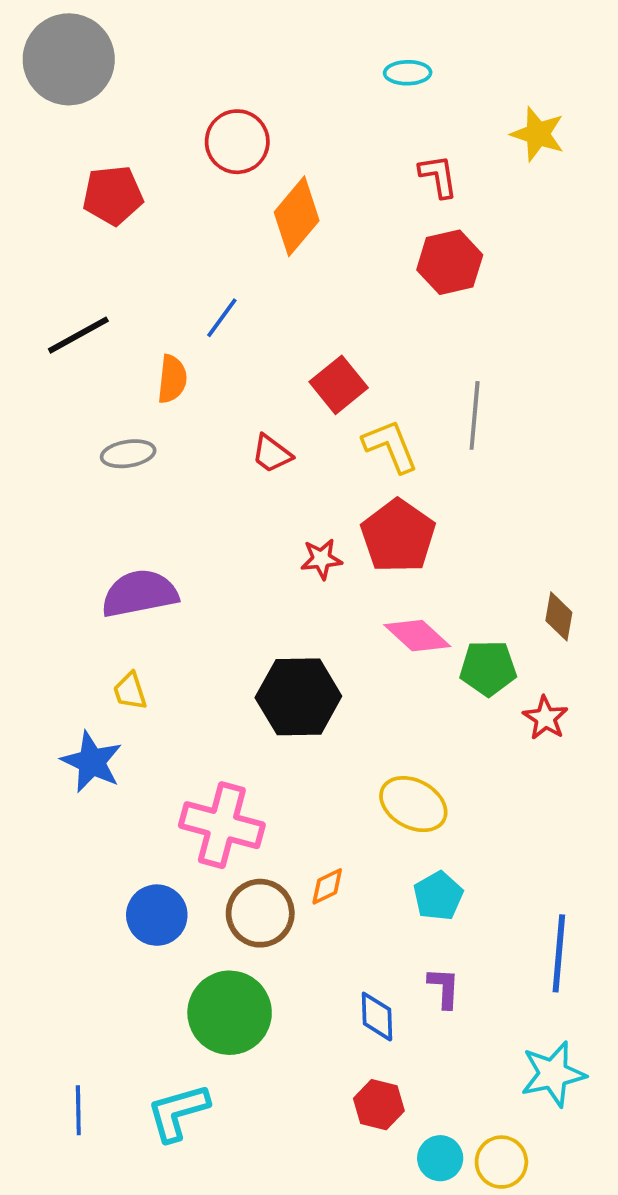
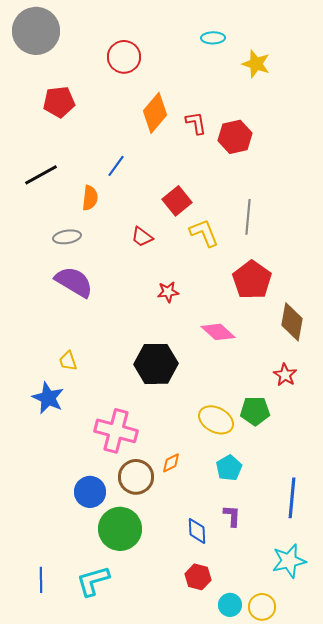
yellow star: (538, 134) -> (256, 64), moved
red circle: (237, 142) -> (124, 57), moved
red L-shape: (438, 176) -> (196, 123), moved
red pentagon: (398, 536) -> (252, 280), moved
purple semicircle: (140, 593) -> (74, 282), moved, turned 42
brown diamond: (559, 616) -> (292, 322), size x1.5
green pentagon: (488, 668) -> (255, 411), moved
blue circle: (157, 915) -> (90, 492), moved

